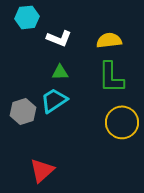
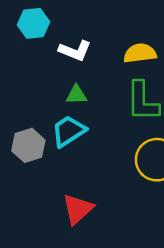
red triangle: (42, 170) -> (78, 209), moved

